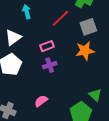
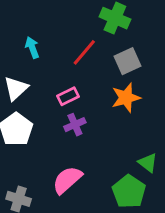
pink semicircle: (41, 101) -> (67, 180), size x1.5

